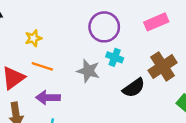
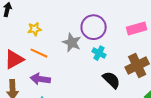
gray star: (88, 71) -> (72, 43), moved
black semicircle: (134, 88) -> (111, 80), turned -108

